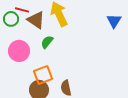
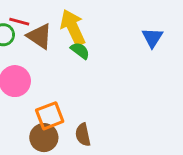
green semicircle: (47, 42) -> (80, 51), moved, turned 88

